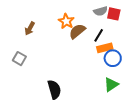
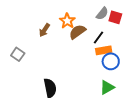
gray semicircle: (100, 11) -> (102, 13), turned -40
brown arrow: (30, 28) -> (44, 30), moved

